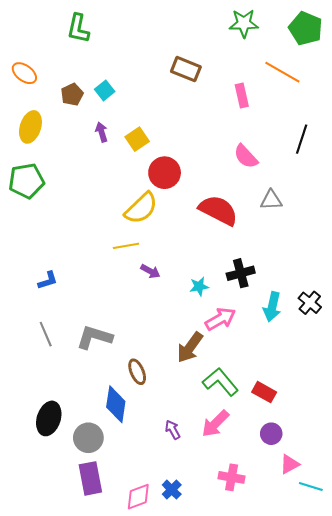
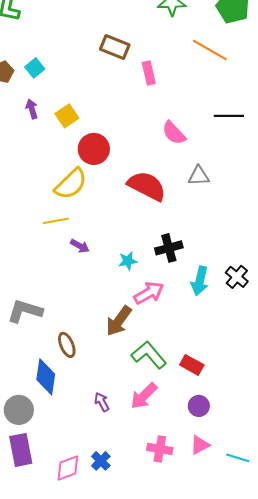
pink rectangle: (242, 95) -> (149, 73), moved
black line: (302, 139) -> (229, 116), turned 72
pink triangle: (289, 464) -> (200, 445), moved

